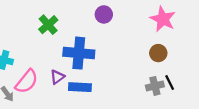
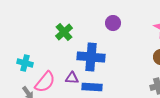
purple triangle: (57, 77) -> (72, 78), turned 40

